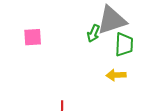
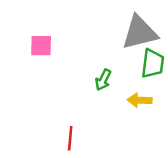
green arrow: (93, 33) -> (103, 80), moved

